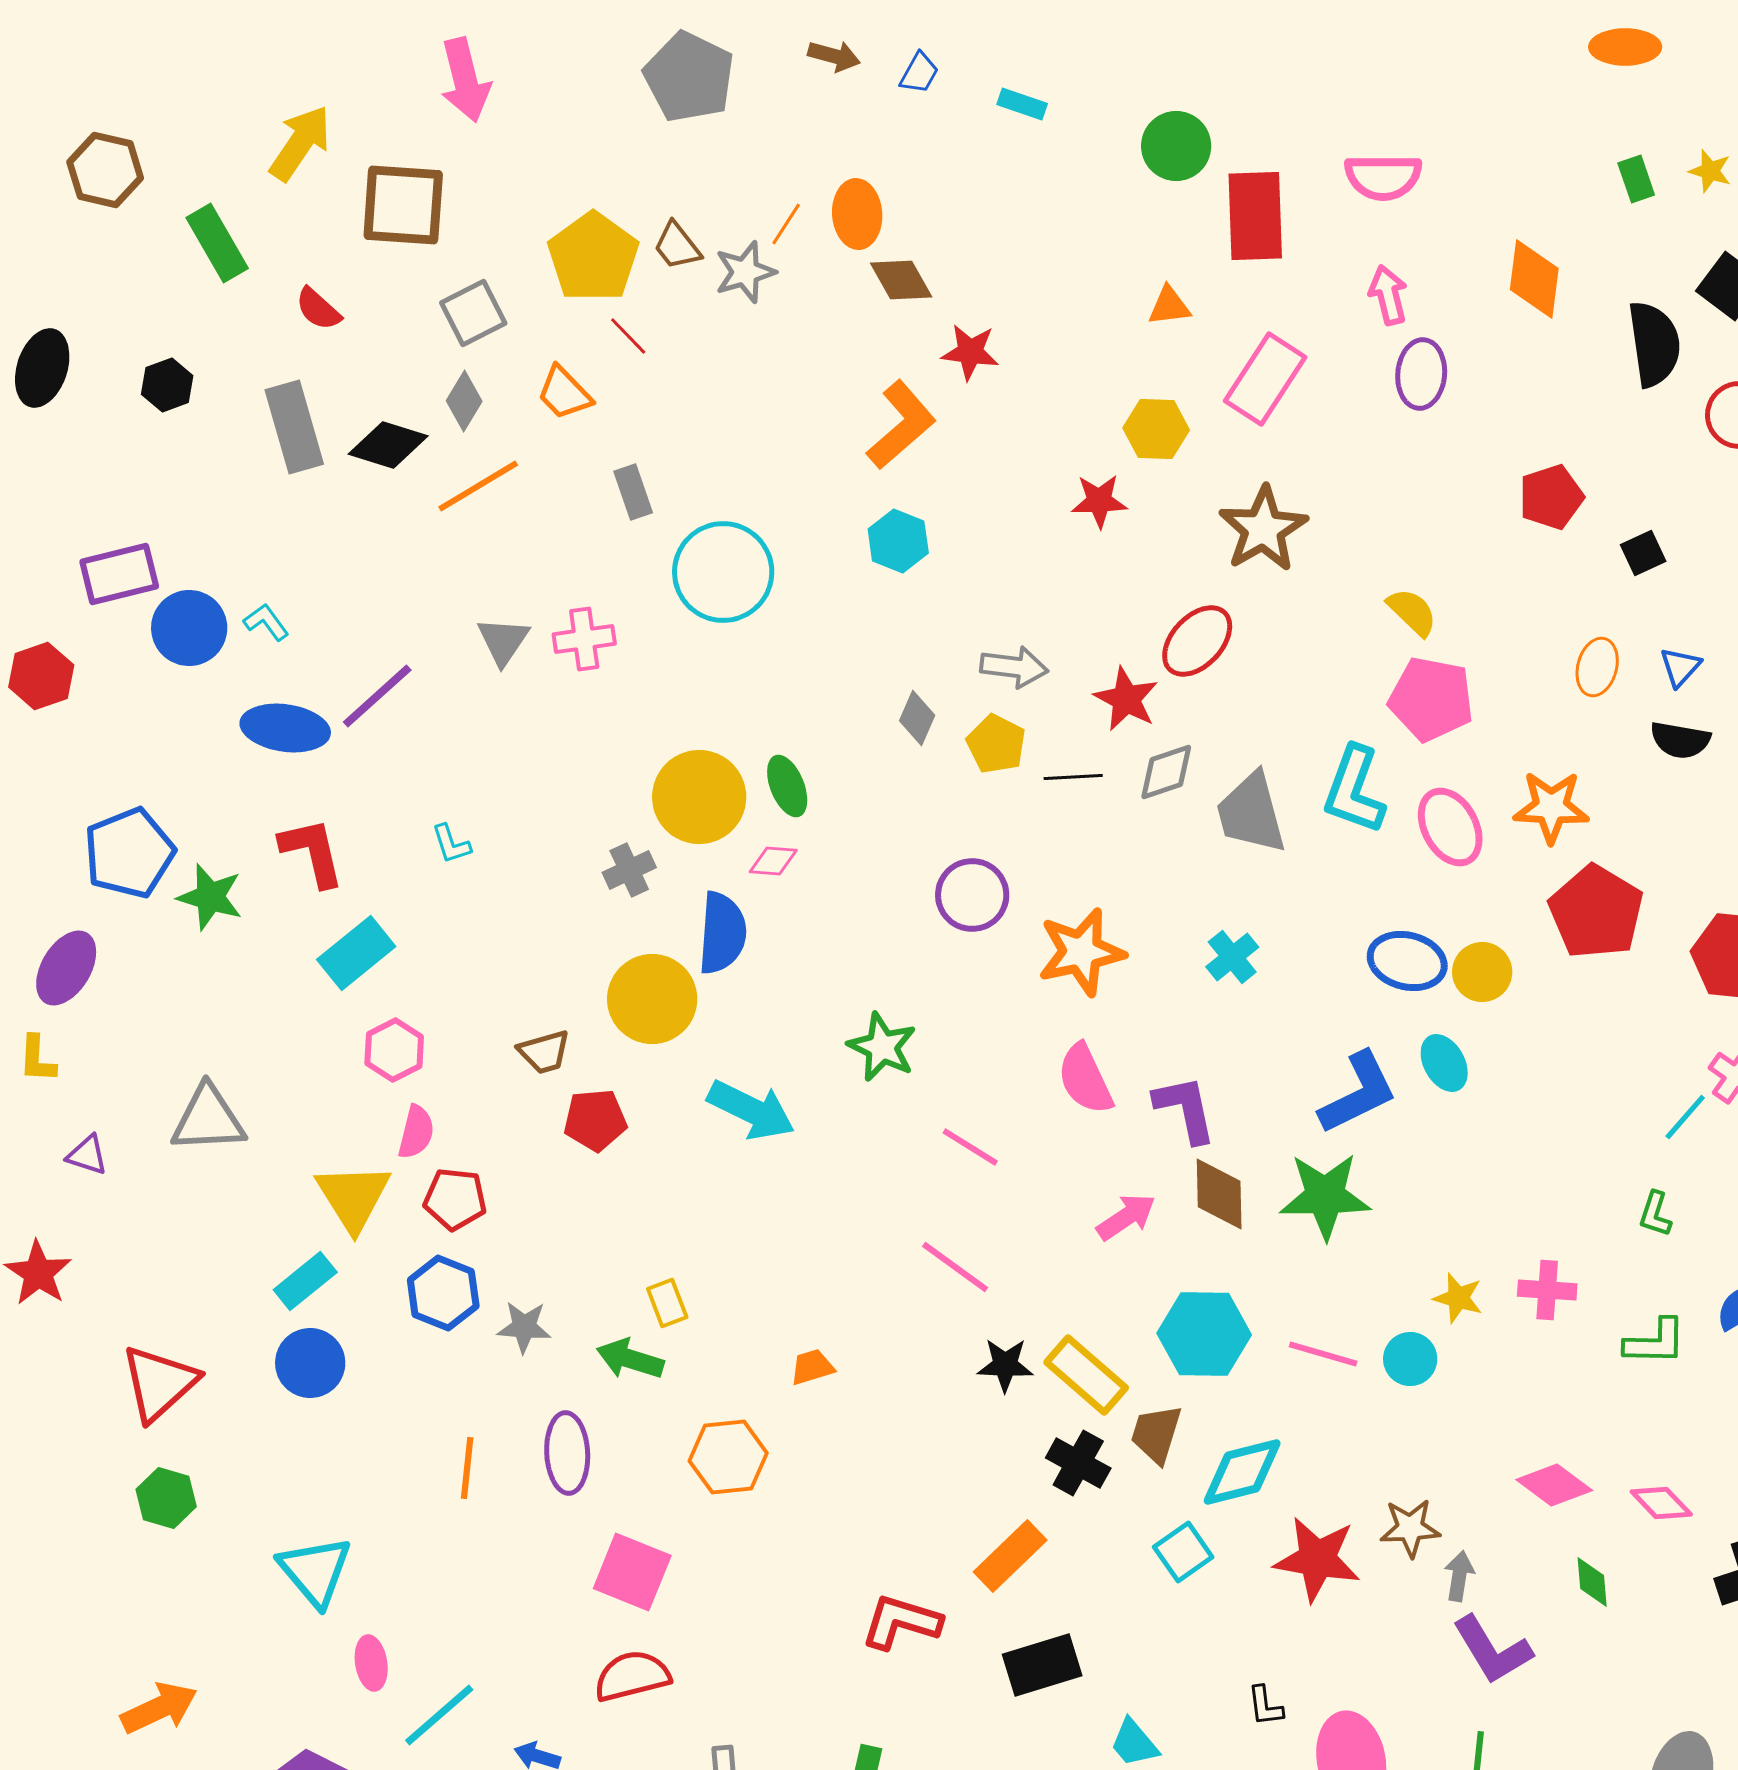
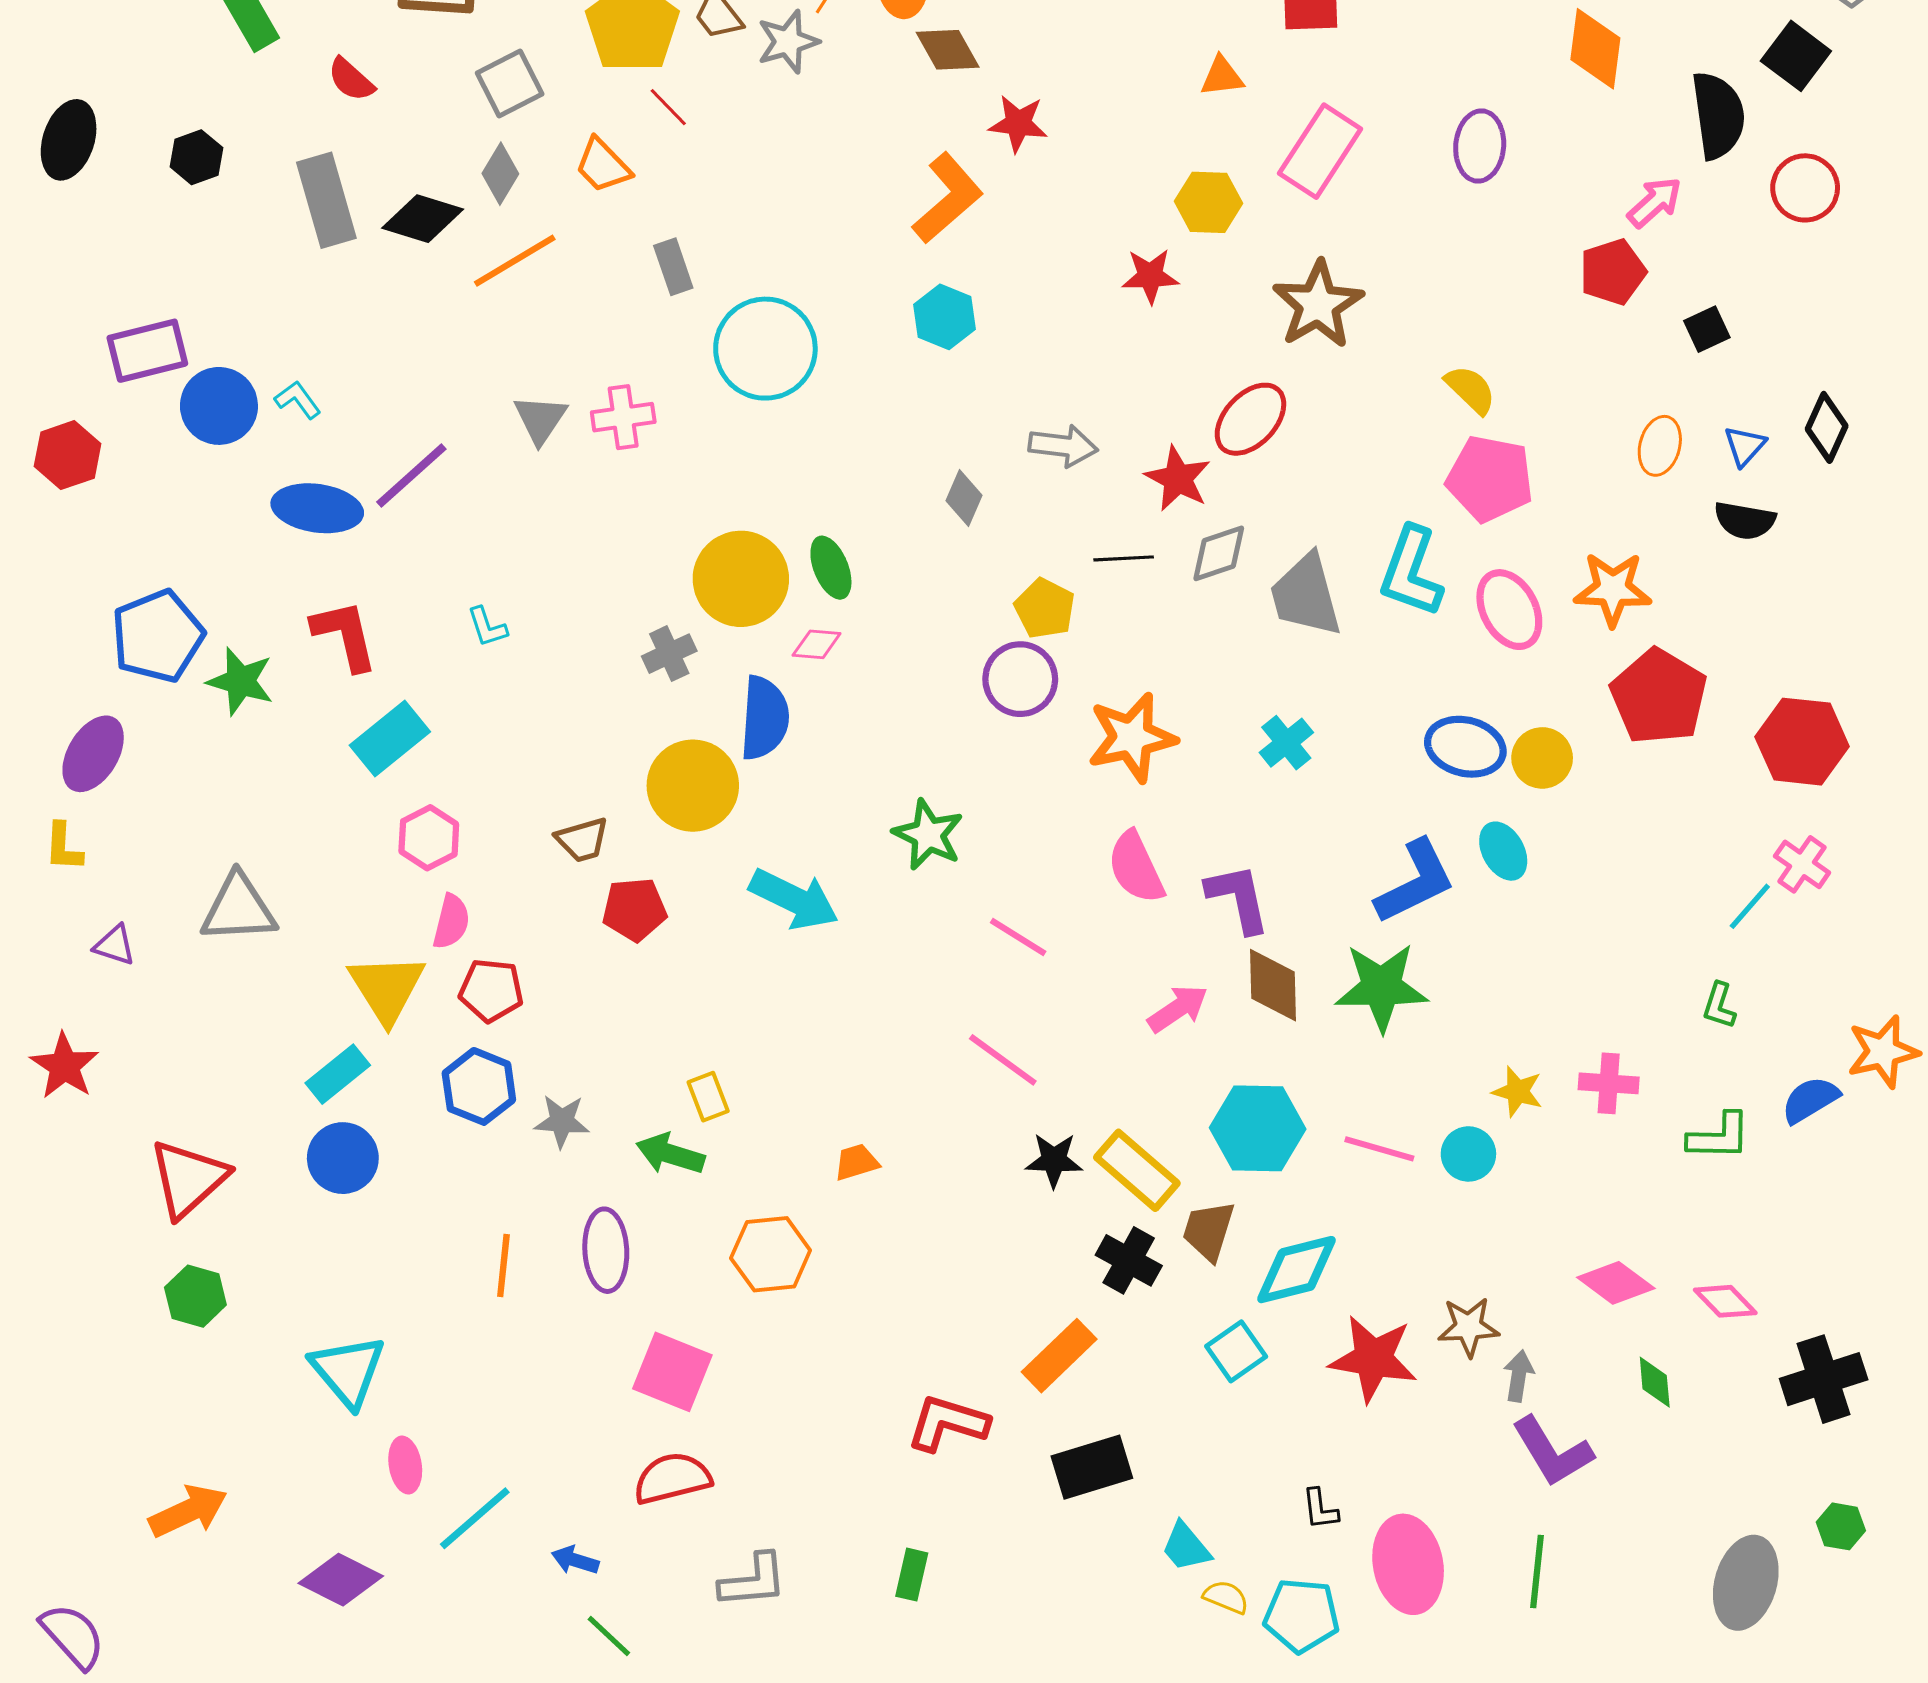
pink arrow: (1388, 295) -> (1655, 202), moved, turned 62
yellow pentagon: (996, 744) -> (1045, 609), moved

